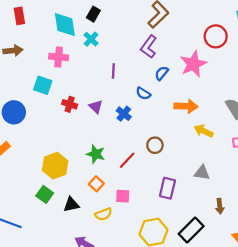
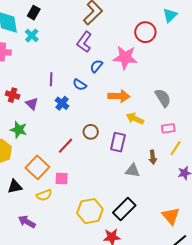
pink star: (193, 64) -> (125, 58), turned 30
purple line: (113, 71) -> (51, 79), moved
purple triangle: (96, 107) -> (32, 104), moved
green star: (96, 154) -> (19, 130), moved
gray triangle: (202, 173) -> (133, 171), moved
orange square: (96, 184) -> (37, 167), size x1.6
purple rectangle: (167, 188) -> (118, 142), moved
brown arrow: (220, 206) -> (153, 157), moved

